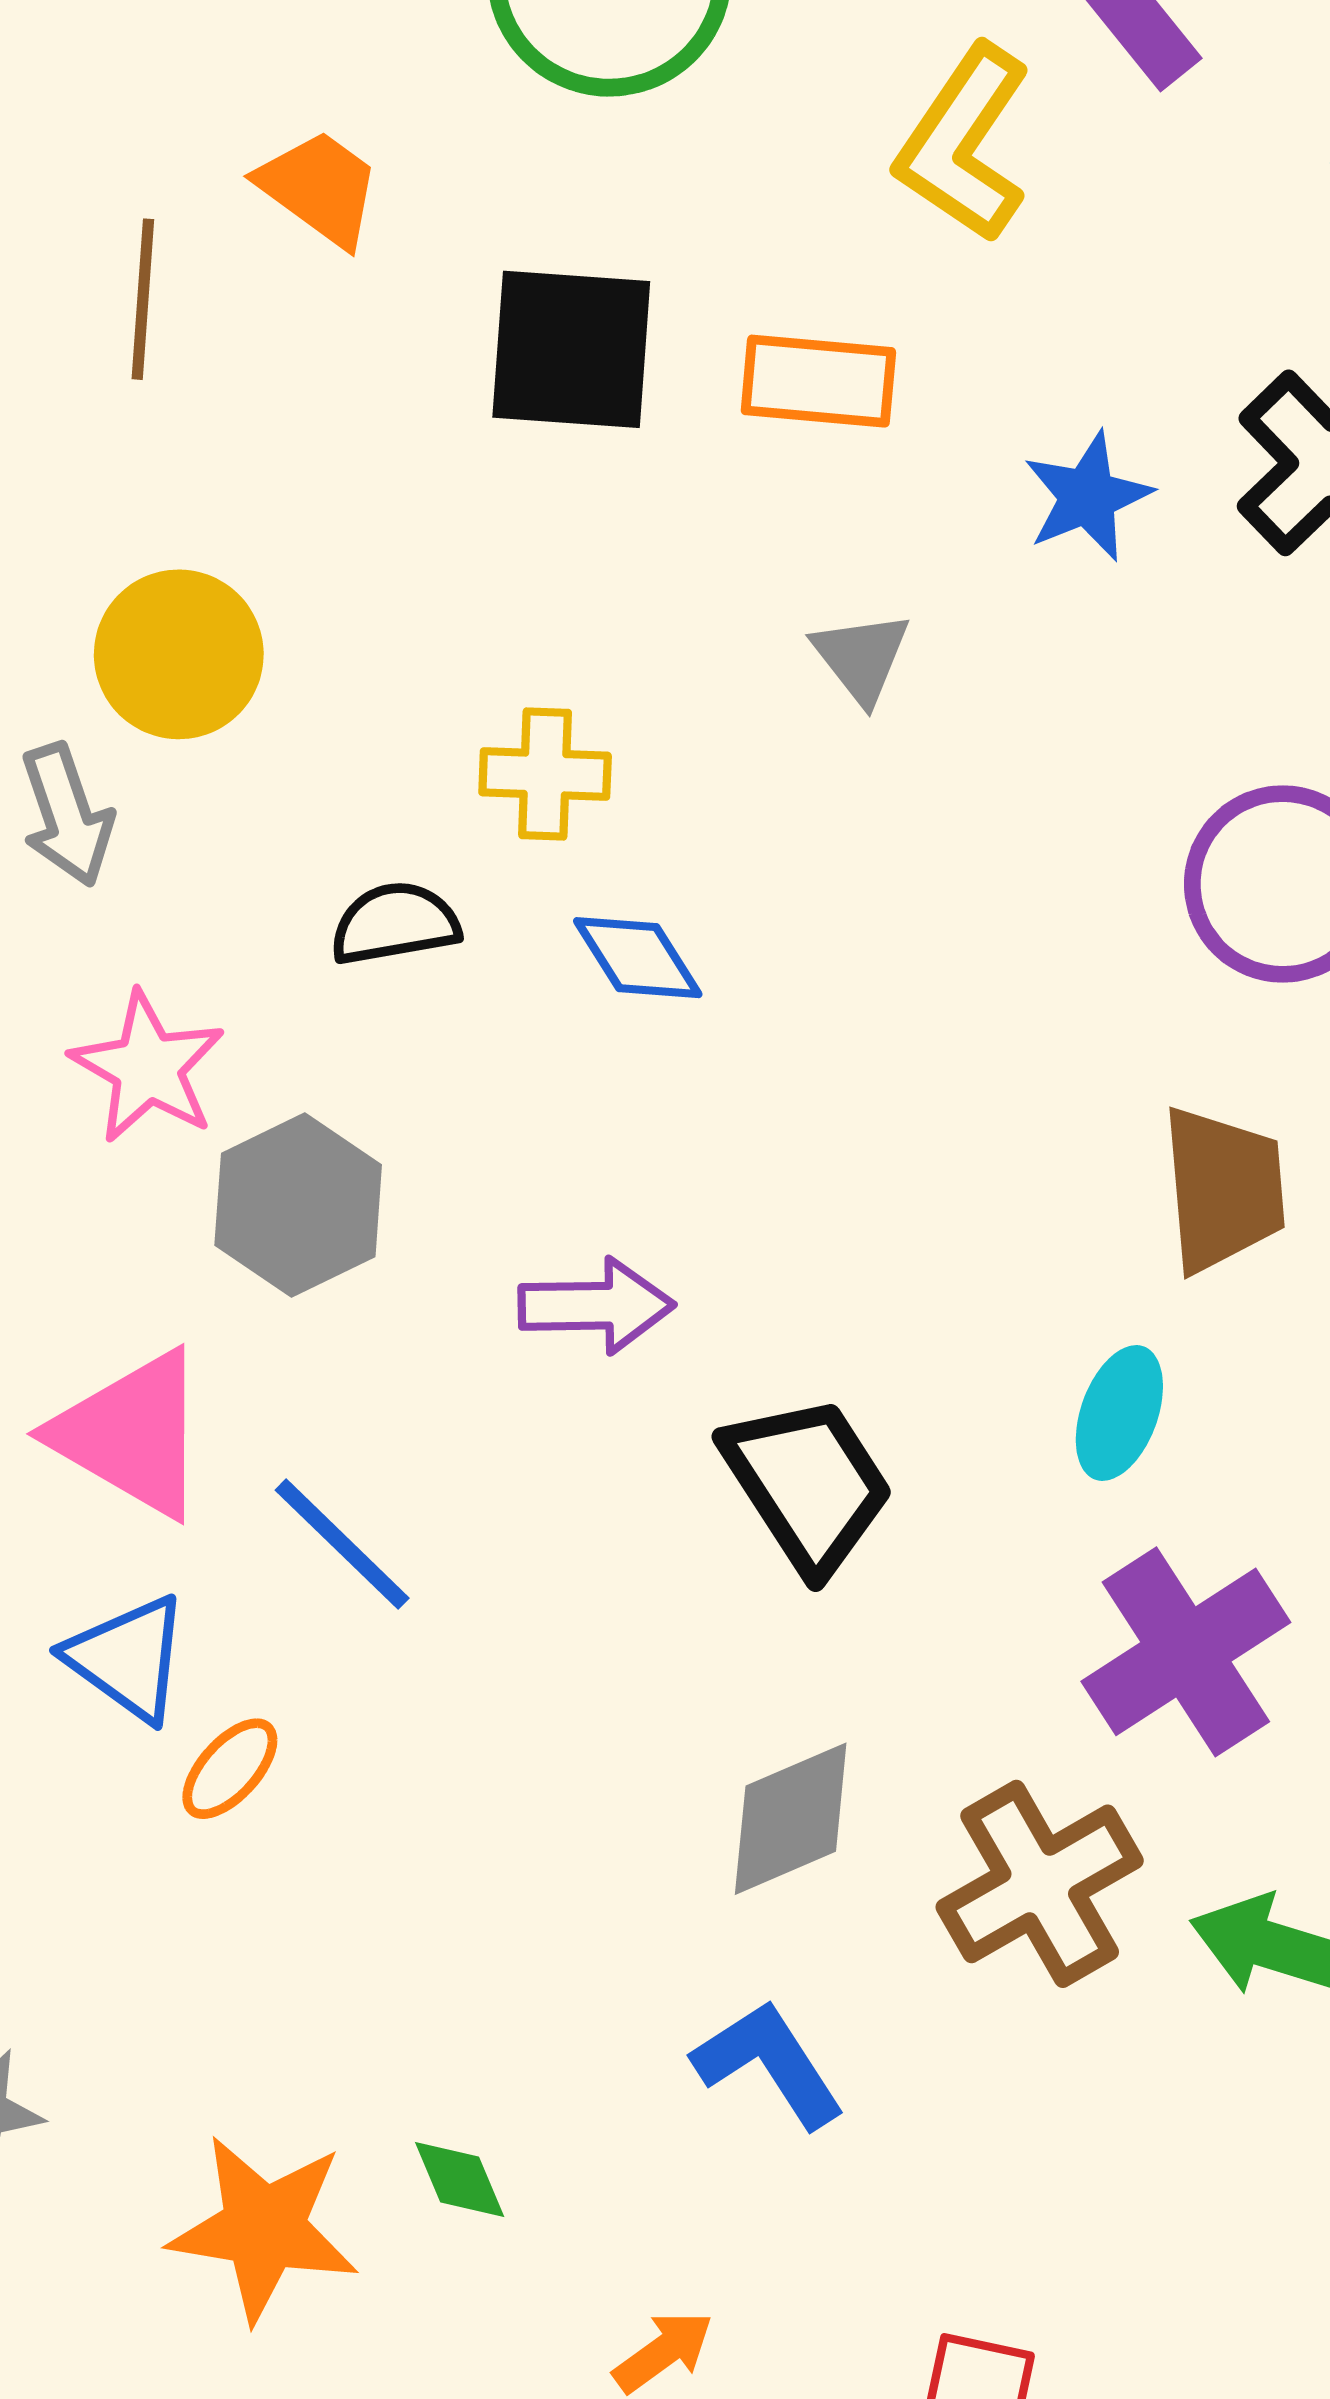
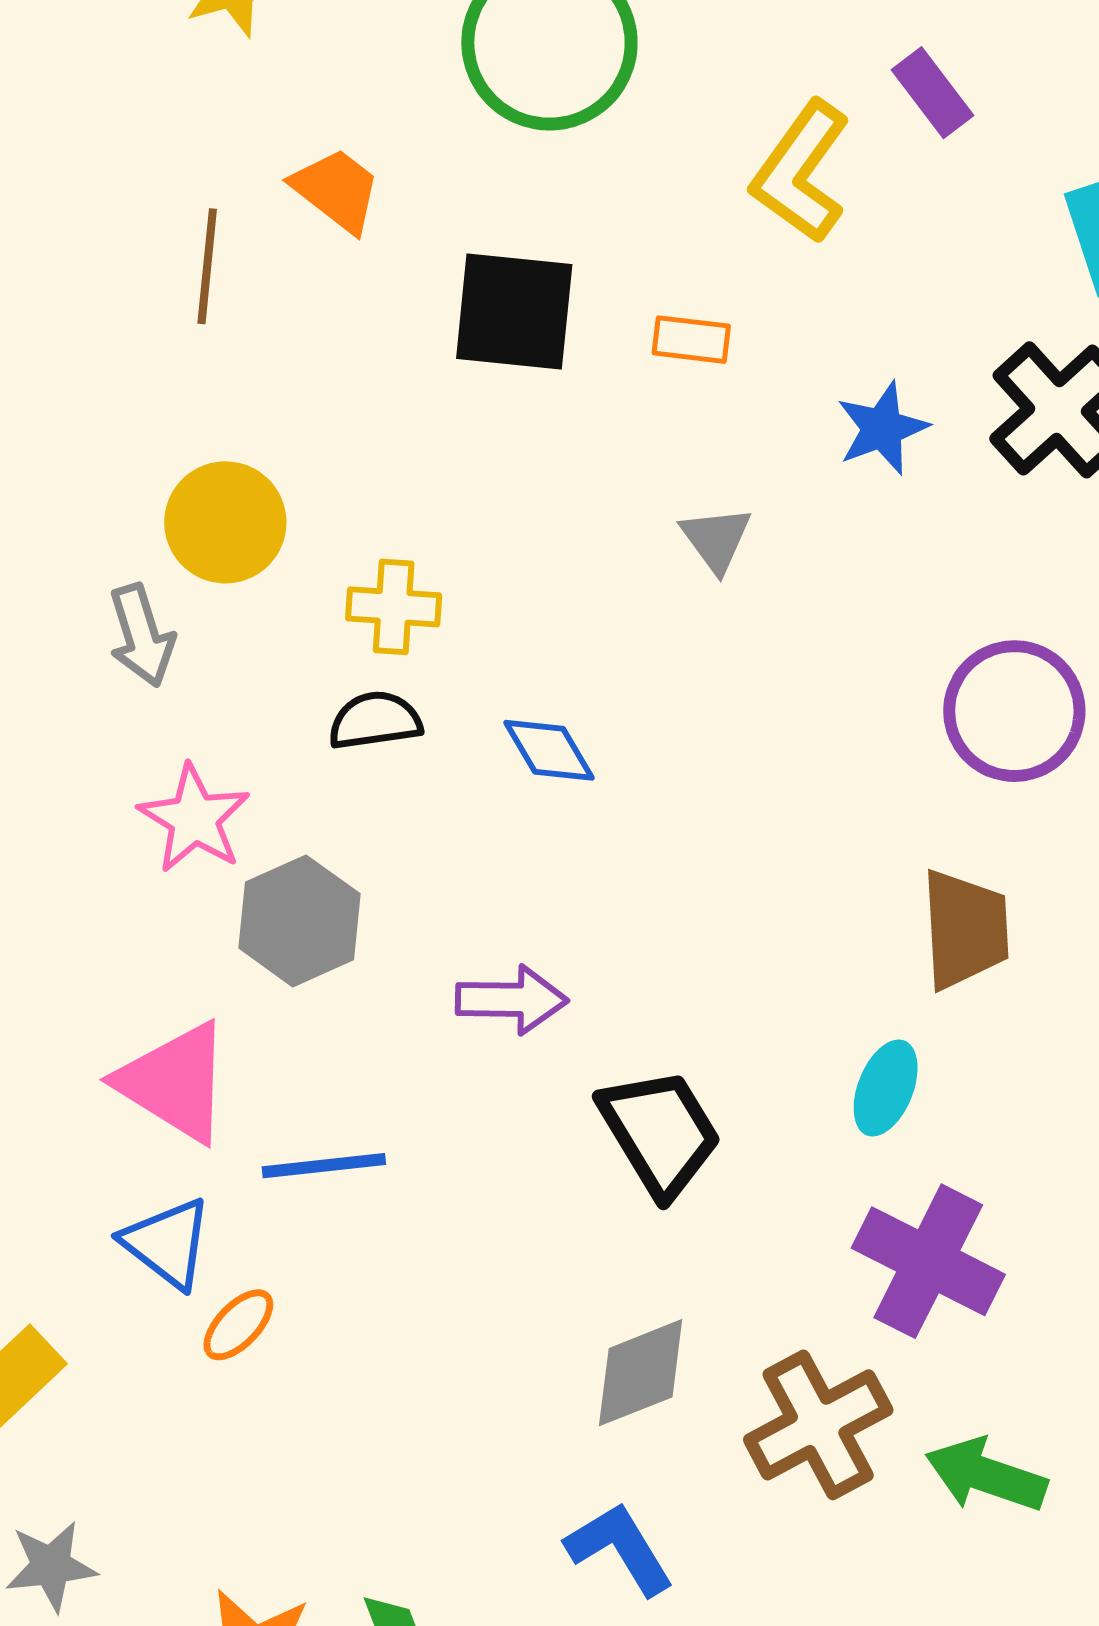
orange rectangle: (818, 381) -> (691, 340), size x0.7
yellow cross: (545, 774) -> (394, 607), moved
blue line: (342, 1544) -> (324, 1166), turned -52
purple cross: (1186, 1652) -> (928, 1261), turned -32

